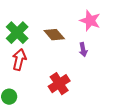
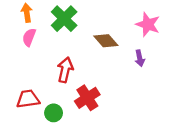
green cross: (17, 33) -> (64, 19), moved
red cross: (59, 84) -> (87, 98), moved

